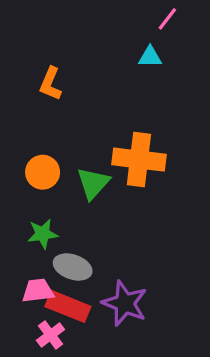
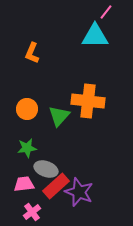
cyan triangle: (150, 57) -> (95, 36), size x1.8
red rectangle: (68, 306) -> (56, 186), moved, turned -64

